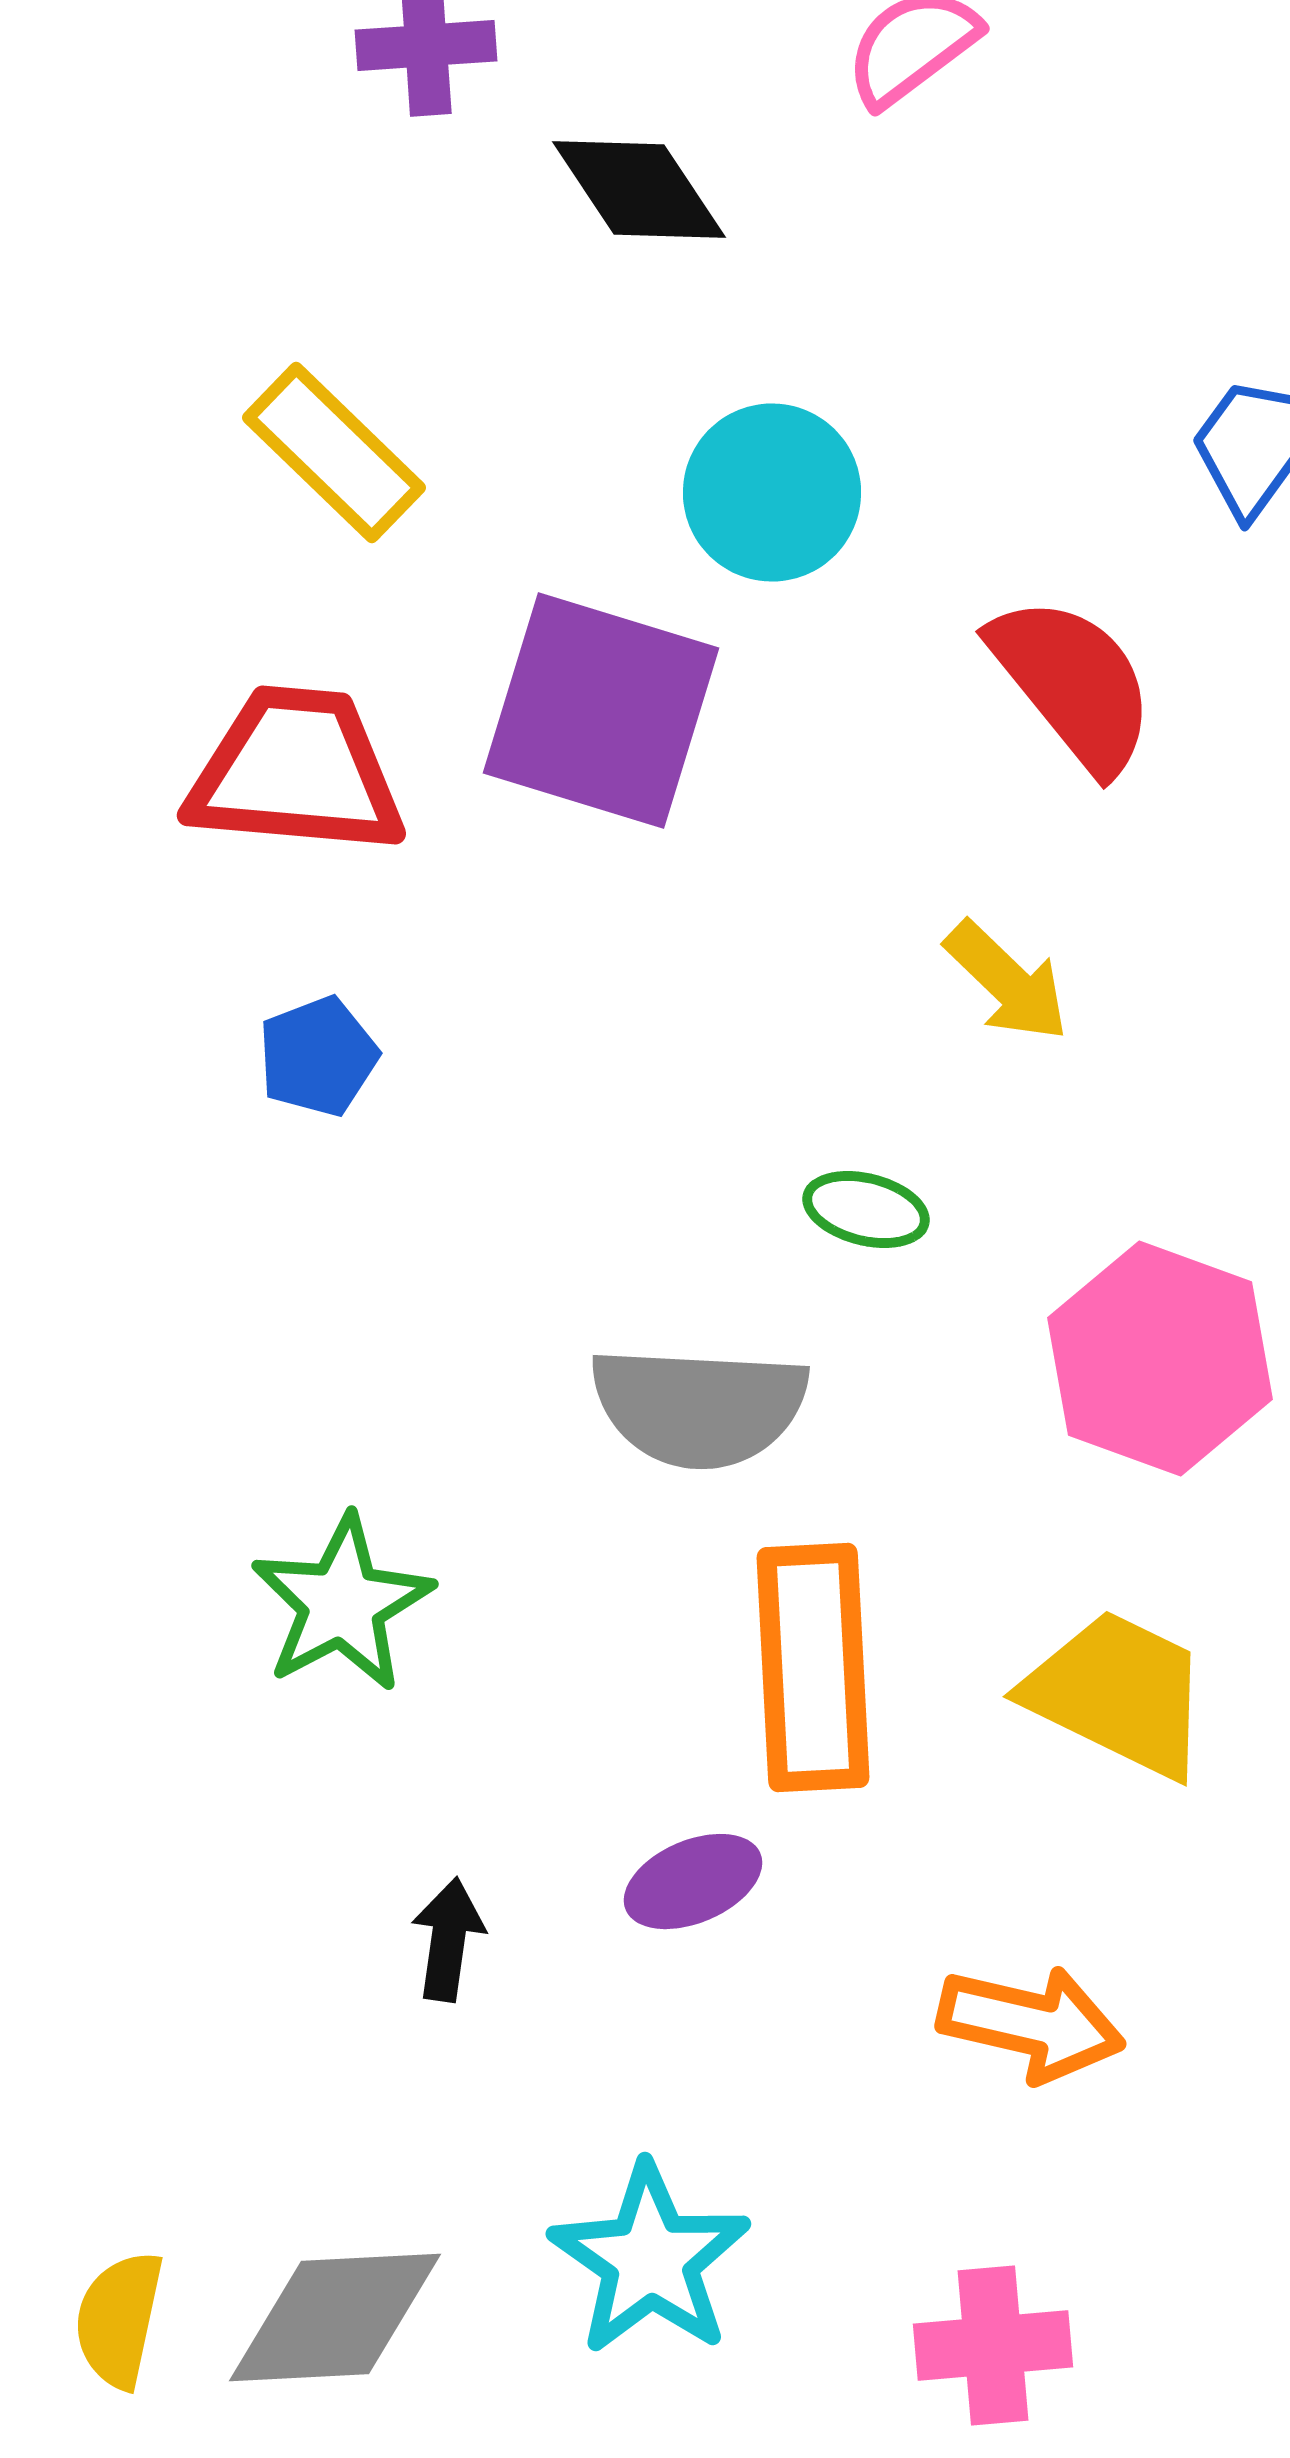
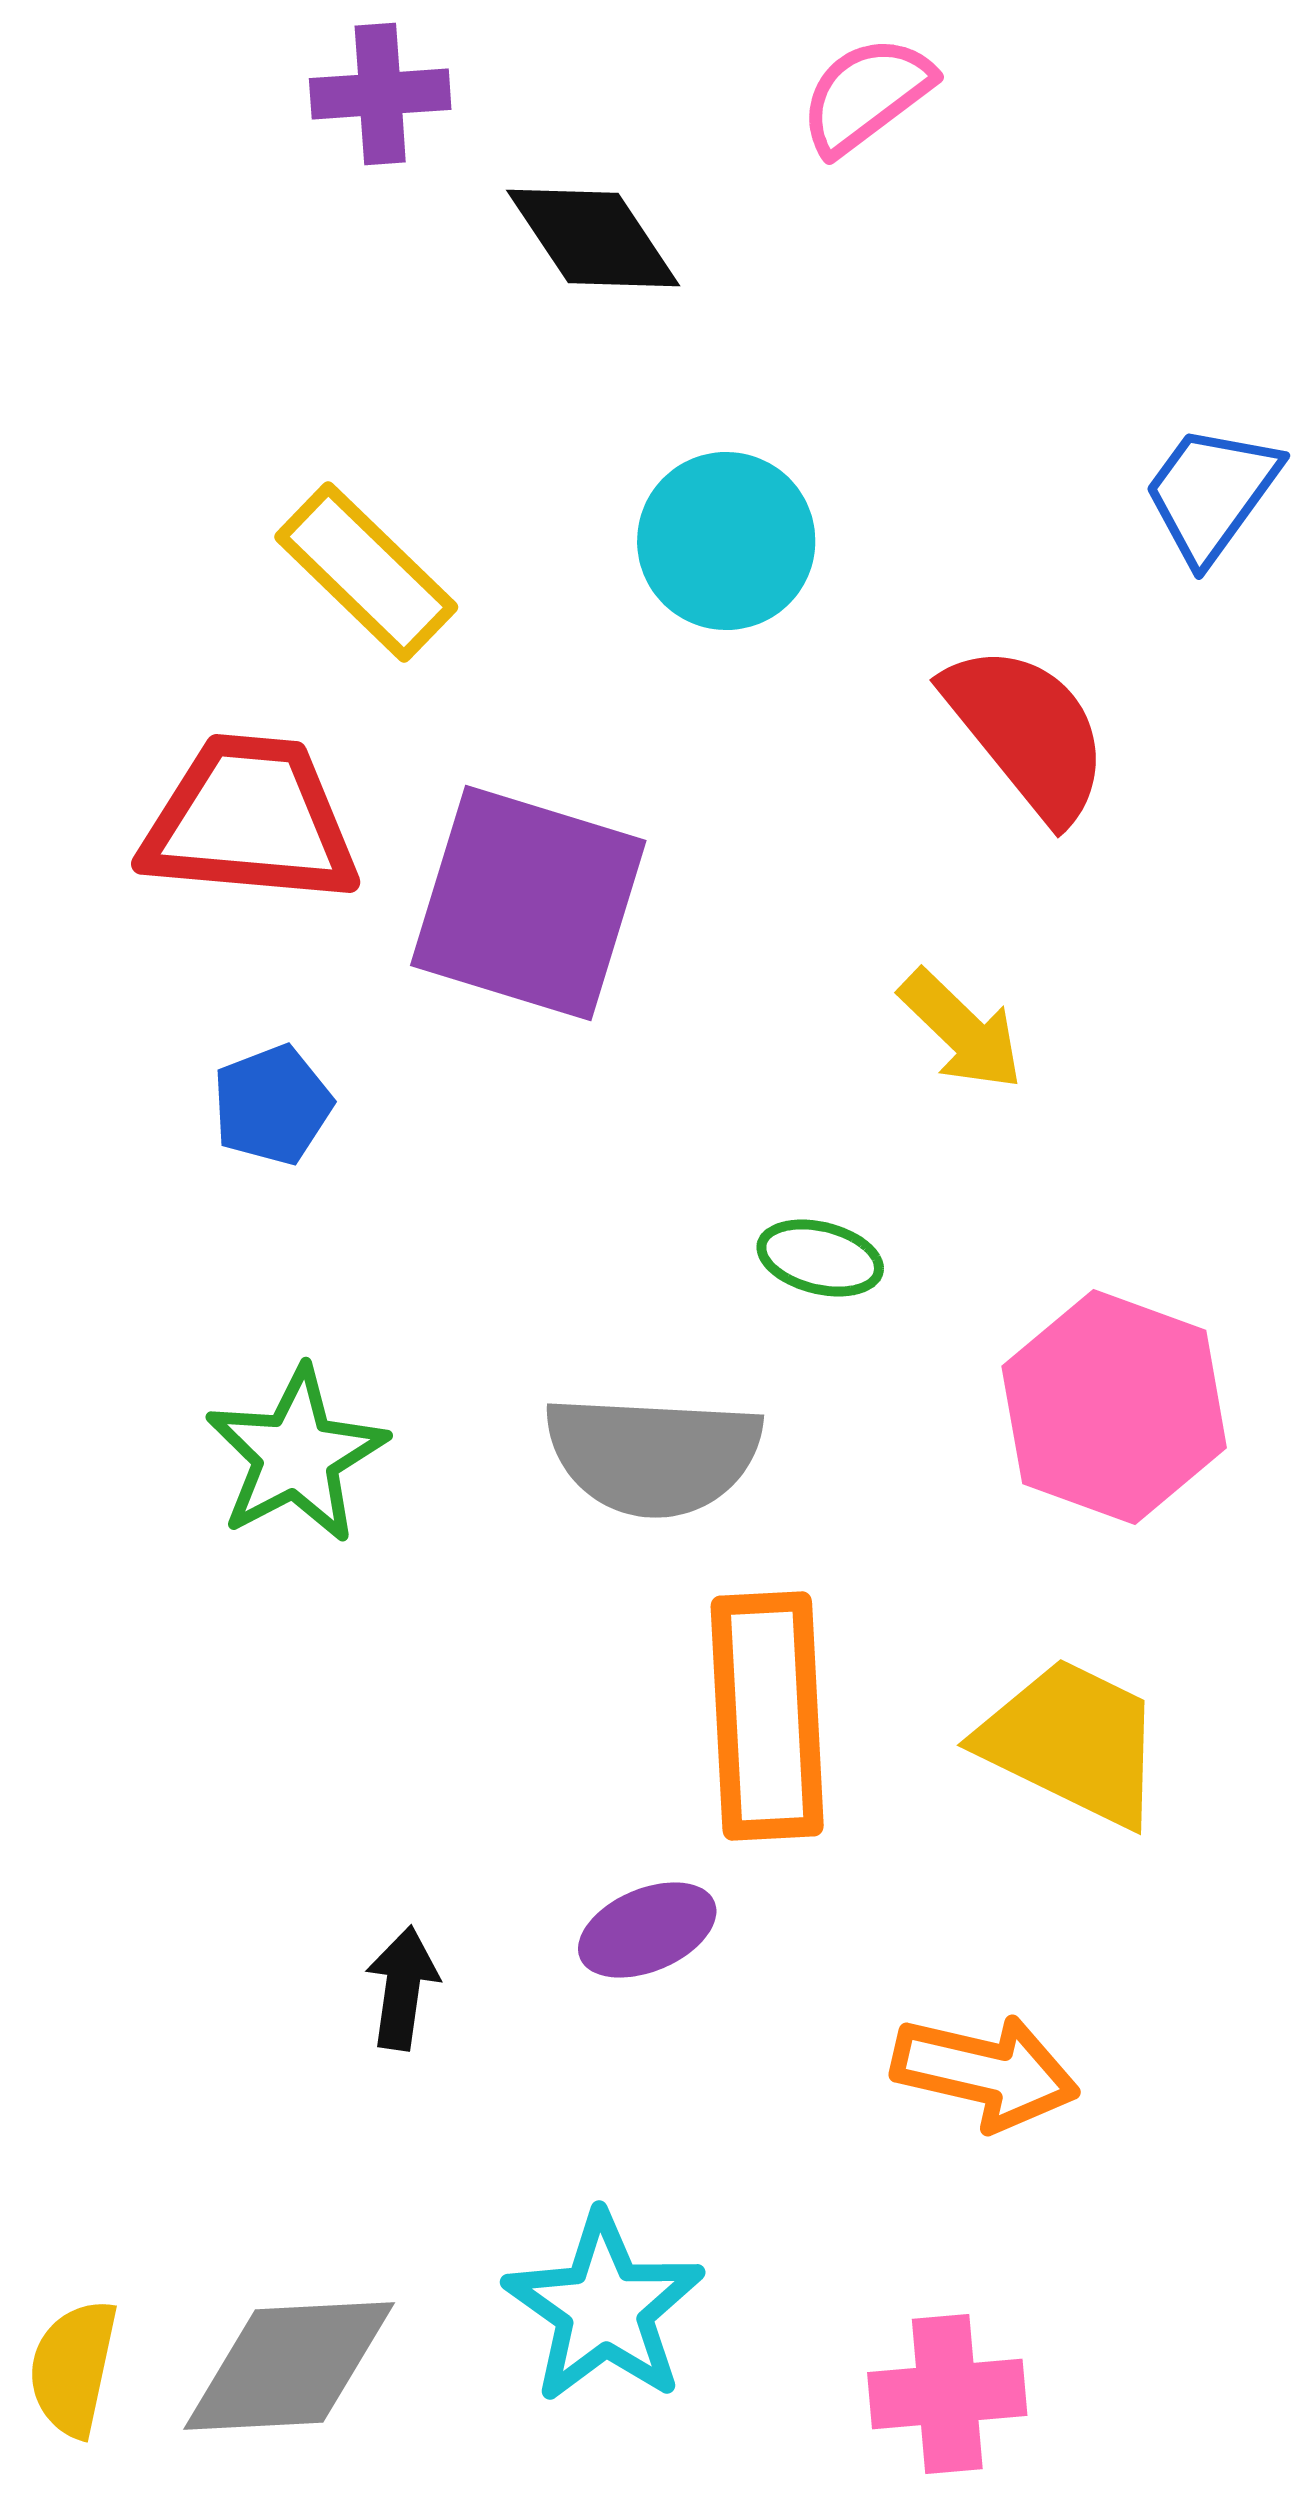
yellow rectangle: (334, 453) -> (366, 572), moved
purple square: (601, 711) -> (528, 903), moved
green star: (342, 1604) -> (296, 1455), moved

